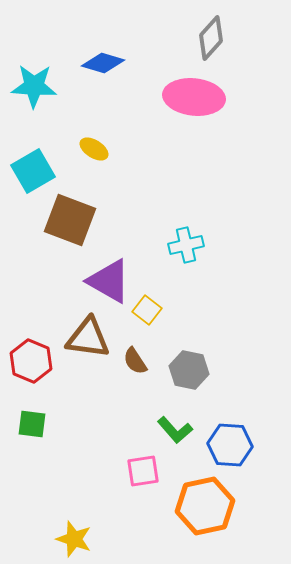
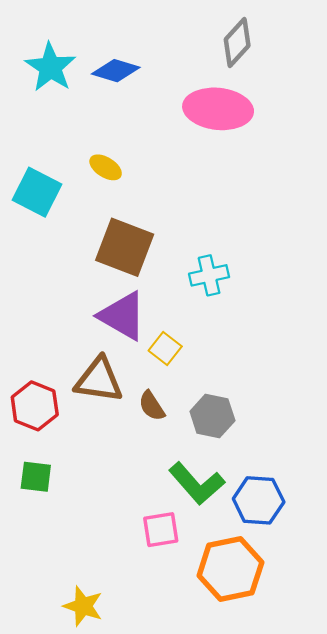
cyan star: (34, 86) -> (50, 67), moved, turned 30
cyan square: (33, 171) -> (37, 192), turned -33
brown square: (70, 220) -> (125, 247), moved
green L-shape: (175, 430) -> (197, 484), size x1.4

